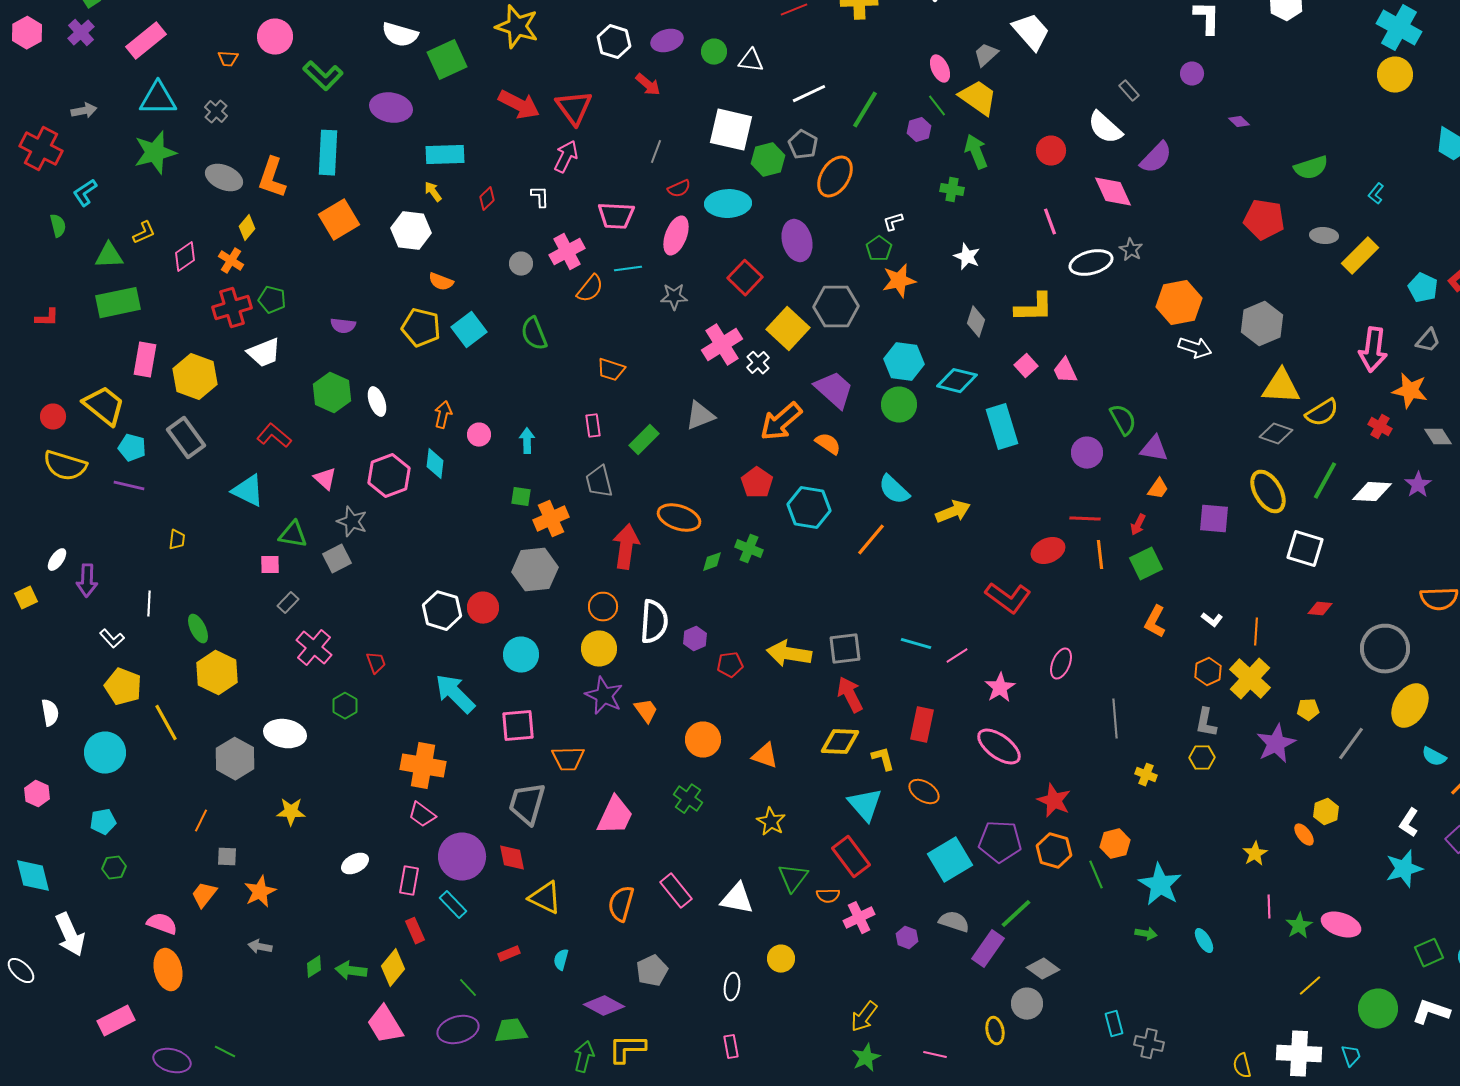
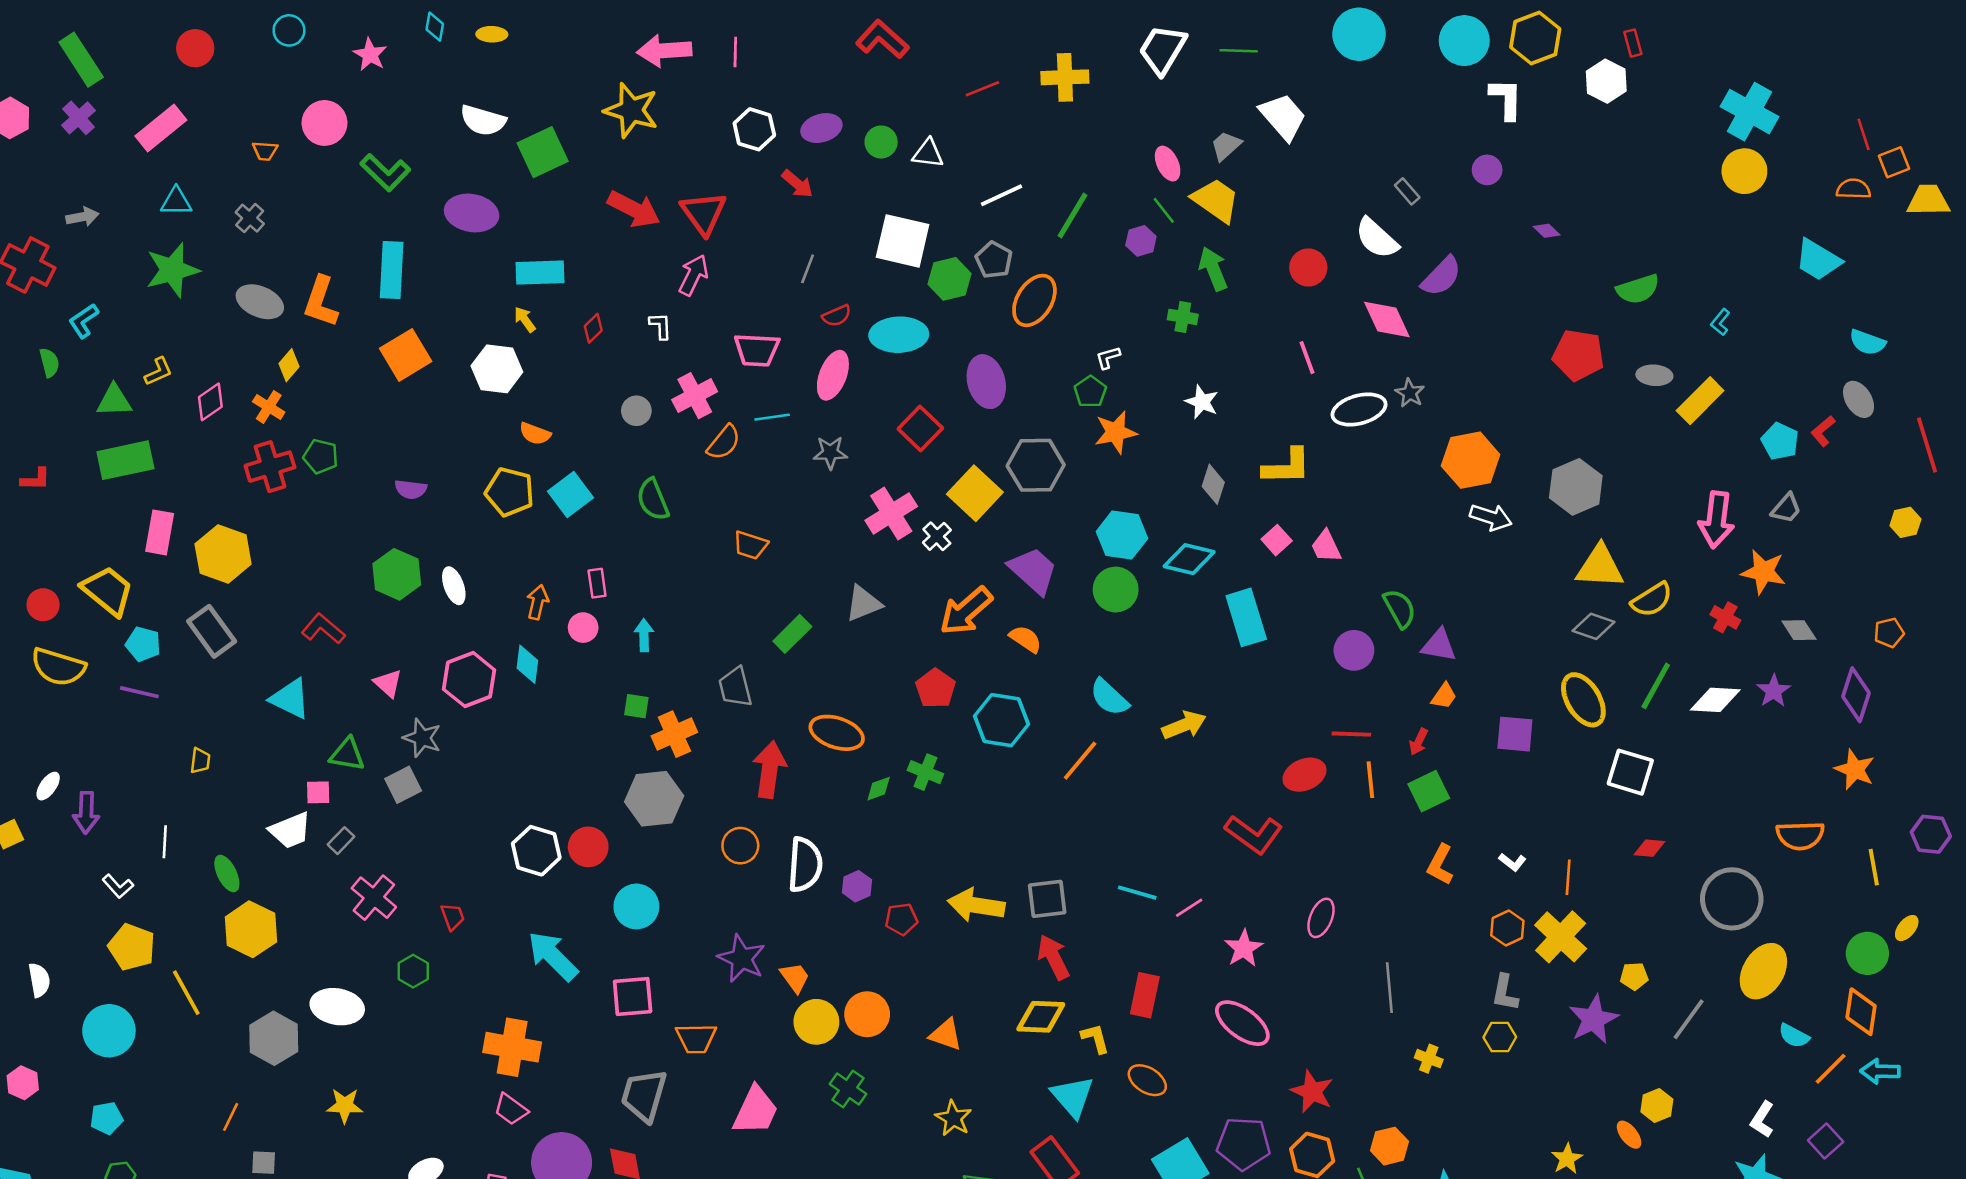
cyan triangle: (158, 99) -> (176, 202), size x0.7
white trapezoid: (264, 353) -> (290, 830), moved
pink rectangle: (593, 426) -> (597, 583), moved
yellow circle: (599, 649) -> (816, 1022), moved

